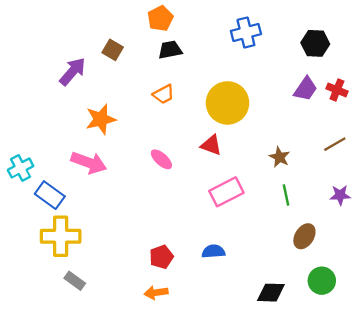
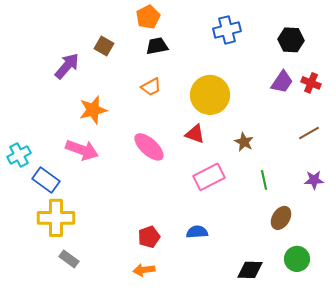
brown star: (280, 157) -> (244, 142), moved
pink ellipse: (161, 159) -> (149, 147), size x1.5

